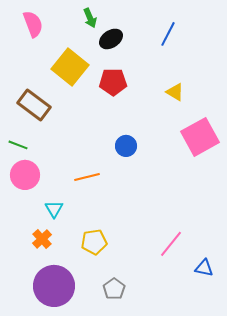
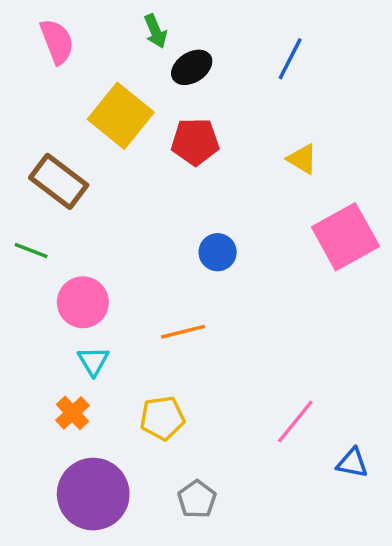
pink circle: (25, 175) -> (83, 302), moved
orange line: (87, 177) -> (183, 332), moved

